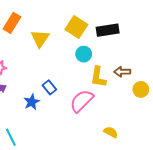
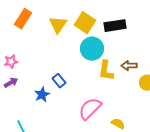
yellow triangle: (40, 38) -> (58, 25), moved
cyan circle: (84, 54) -> (92, 49), size x1.5
pink semicircle: (82, 101) -> (90, 109), moved

